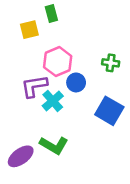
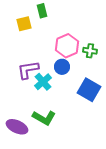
pink hexagon: (58, 62) -> (67, 46), moved
purple ellipse: (21, 156) -> (17, 127), turned 60

